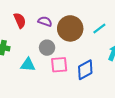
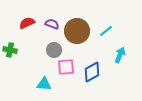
red semicircle: (20, 20) -> (27, 23), turned -91
cyan triangle: (28, 65) -> (44, 84), moved

